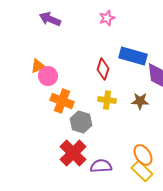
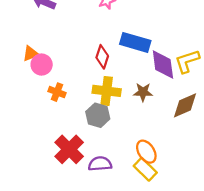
yellow cross: (107, 100) -> (107, 91), size x1.4
orange cross: (62, 101) -> (57, 92), size x0.7
gray hexagon: (81, 122) -> (98, 115), moved

